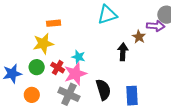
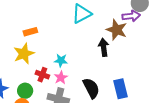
brown star: (139, 37) -> (117, 30), size x1.5
green circle: (37, 67) -> (25, 91), moved
pink star: (75, 74) -> (61, 78), size x0.6

